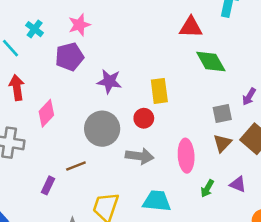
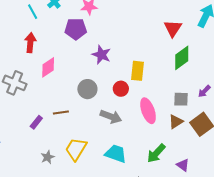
red triangle: (191, 27) -> (173, 28), turned 48
green diamond: (211, 61) -> (182, 58), turned 70
gray circle: (102, 129) -> (87, 89), size x0.7
pink ellipse: (186, 156) -> (148, 111), moved, turned -30
purple triangle: (238, 184) -> (183, 165), moved
green arrow: (207, 188) -> (156, 153), size x1.5

